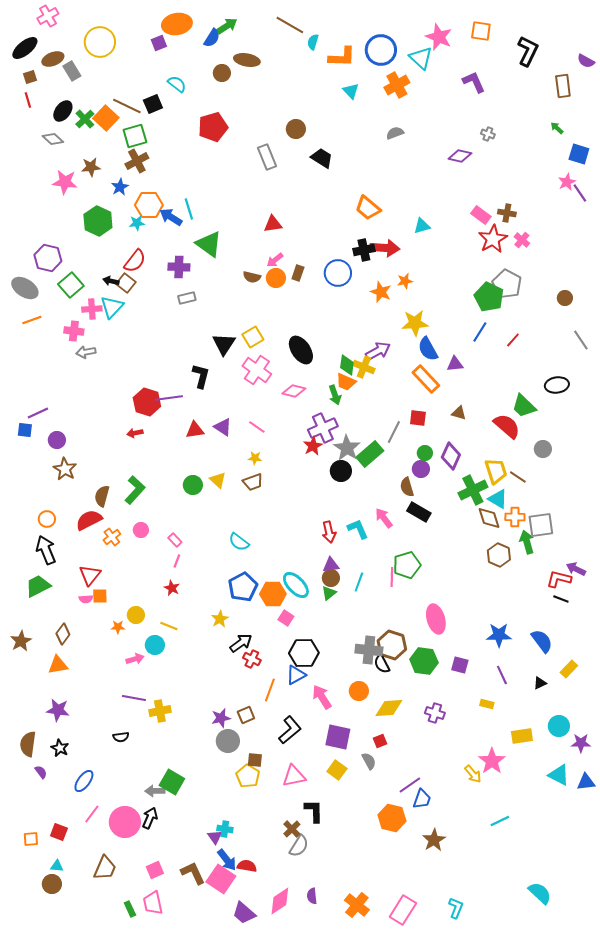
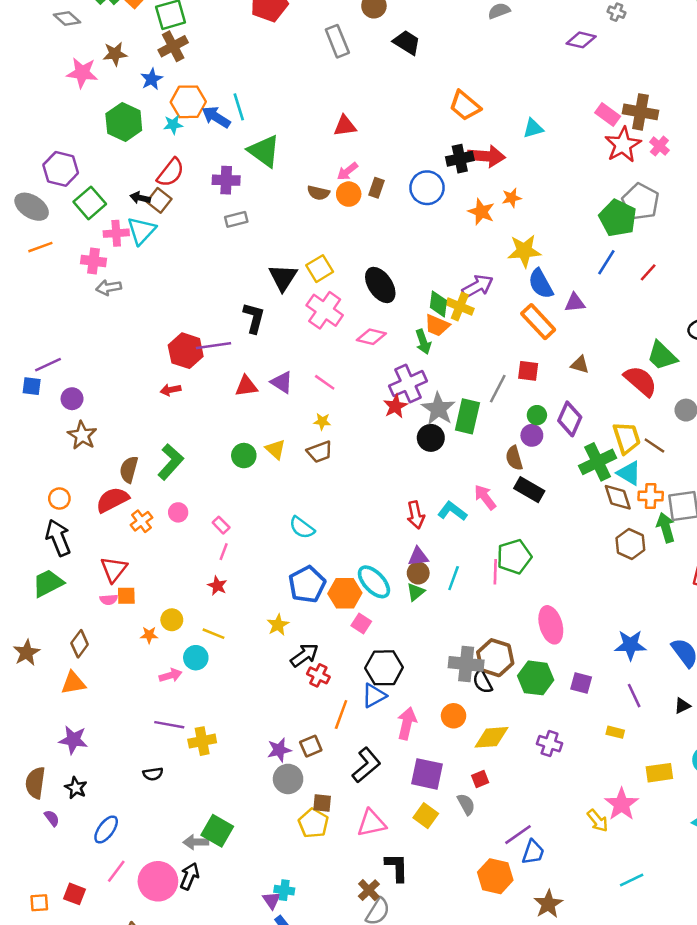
brown cross: (507, 213) -> (640, 112), size x1.5
green rectangle: (370, 454) -> (467, 416), turned -36
cyan L-shape: (358, 529) -> (452, 511), turned -30
pink arrow: (322, 697) -> (407, 723), turned 45

